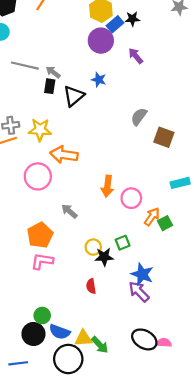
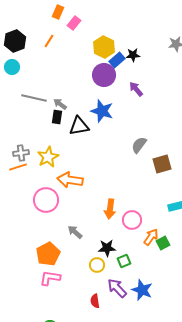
blue star: (99, 80) -> (102, 111), size x1.6
black triangle: (74, 96) -> (79, 126), turned 30
yellow star: (40, 130) -> (48, 157), turned -30
brown square: (164, 137) -> (162, 164), turned -36
black star: (104, 257) -> (107, 248), moved
purple arrow: (139, 292) -> (117, 288), moved

